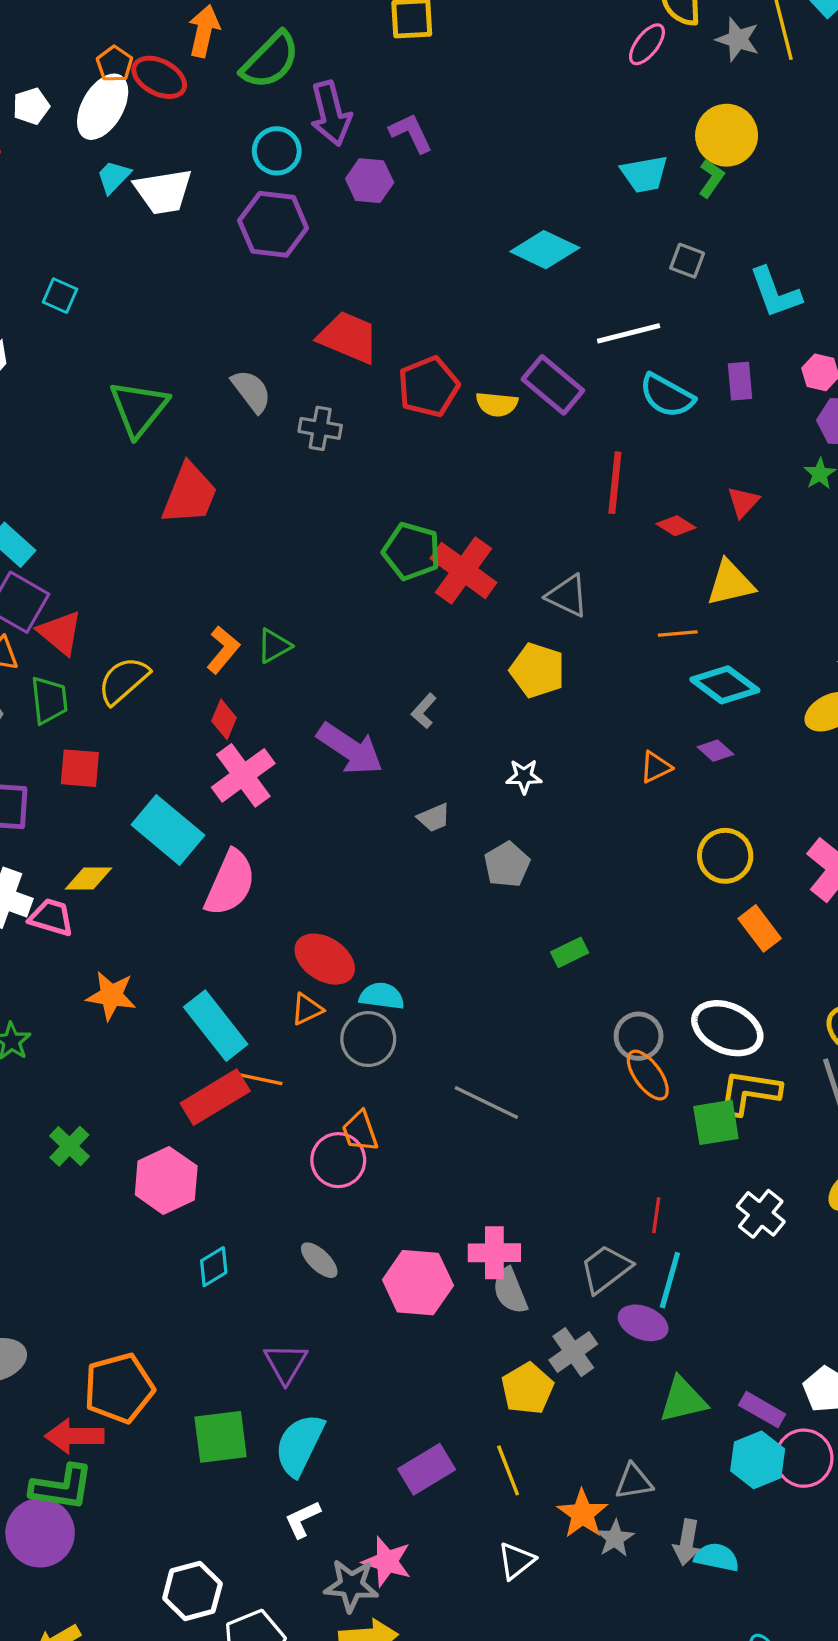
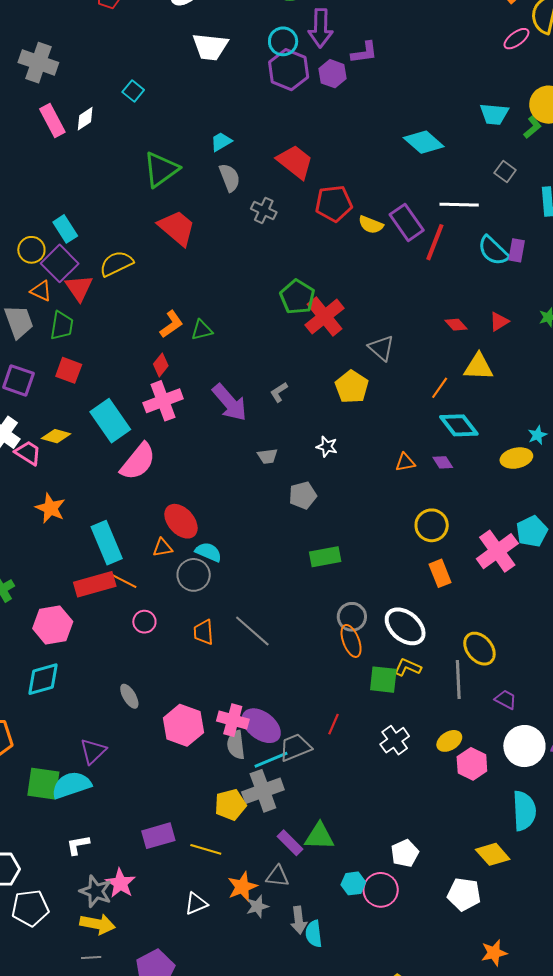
purple L-shape: (411, 133) -> (364, 52), turned 92
cyan trapezoid: (114, 177) -> (221, 142), moved
purple hexagon: (273, 224) -> (289, 70), moved
cyan semicircle: (667, 396) -> (493, 251), moved
red line: (615, 483) -> (435, 242), moved
red trapezoid: (190, 494) -> (177, 228), turned -87
orange line: (678, 634) -> (440, 388), turned -65
yellow semicircle: (123, 680) -> (116, 264), moved
green rectangle: (570, 952) -> (325, 557), size x1.4
yellow L-shape: (749, 1092) -> (408, 667), size x0.7
orange trapezoid: (360, 1131) -> (204, 632), moved
pink circle: (338, 1160) -> (144, 622), moved, size x0.7
cyan diamond: (214, 1267) -> (43, 679), moved, size x1.5
cyan line: (670, 1280) -> (271, 760), moved, turned 36
purple ellipse: (643, 1323) -> (261, 726), moved, size x1.4
gray cross: (573, 1352) -> (263, 791), size x1.4
purple rectangle: (762, 1410) -> (290, 843), moved
cyan semicircle: (299, 1445) -> (71, 785), moved, turned 30
cyan hexagon: (758, 1460) -> (353, 883), size x0.7
yellow line: (508, 1470) -> (206, 849), turned -68
gray arrow: (687, 1542) -> (299, 920), turned -32
cyan semicircle: (717, 1557) -> (314, 934), turned -124

